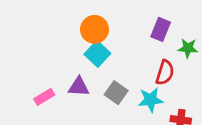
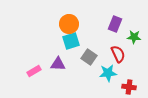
cyan square: (97, 54) -> (71, 41), turned 30
red semicircle: (165, 72) -> (118, 54), turned -42
gray square: (116, 93) -> (89, 57), moved

